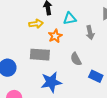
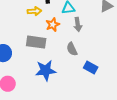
gray arrow: (90, 33) -> (78, 24), moved

